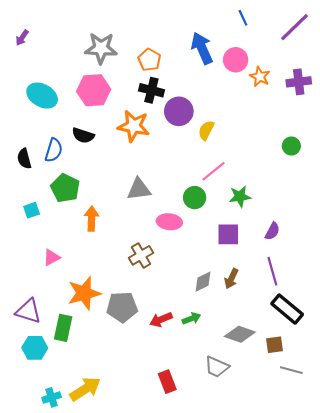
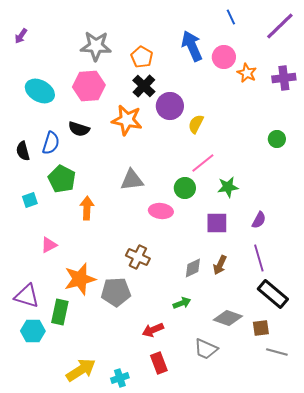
black cross: (151, 90) -> (144, 86), turned 30
brown cross: (141, 255) -> (138, 257), moved, turned -35
red arrow: (161, 320) -> (153, 330), moved
cyan cross: (52, 397) -> (120, 378), moved

